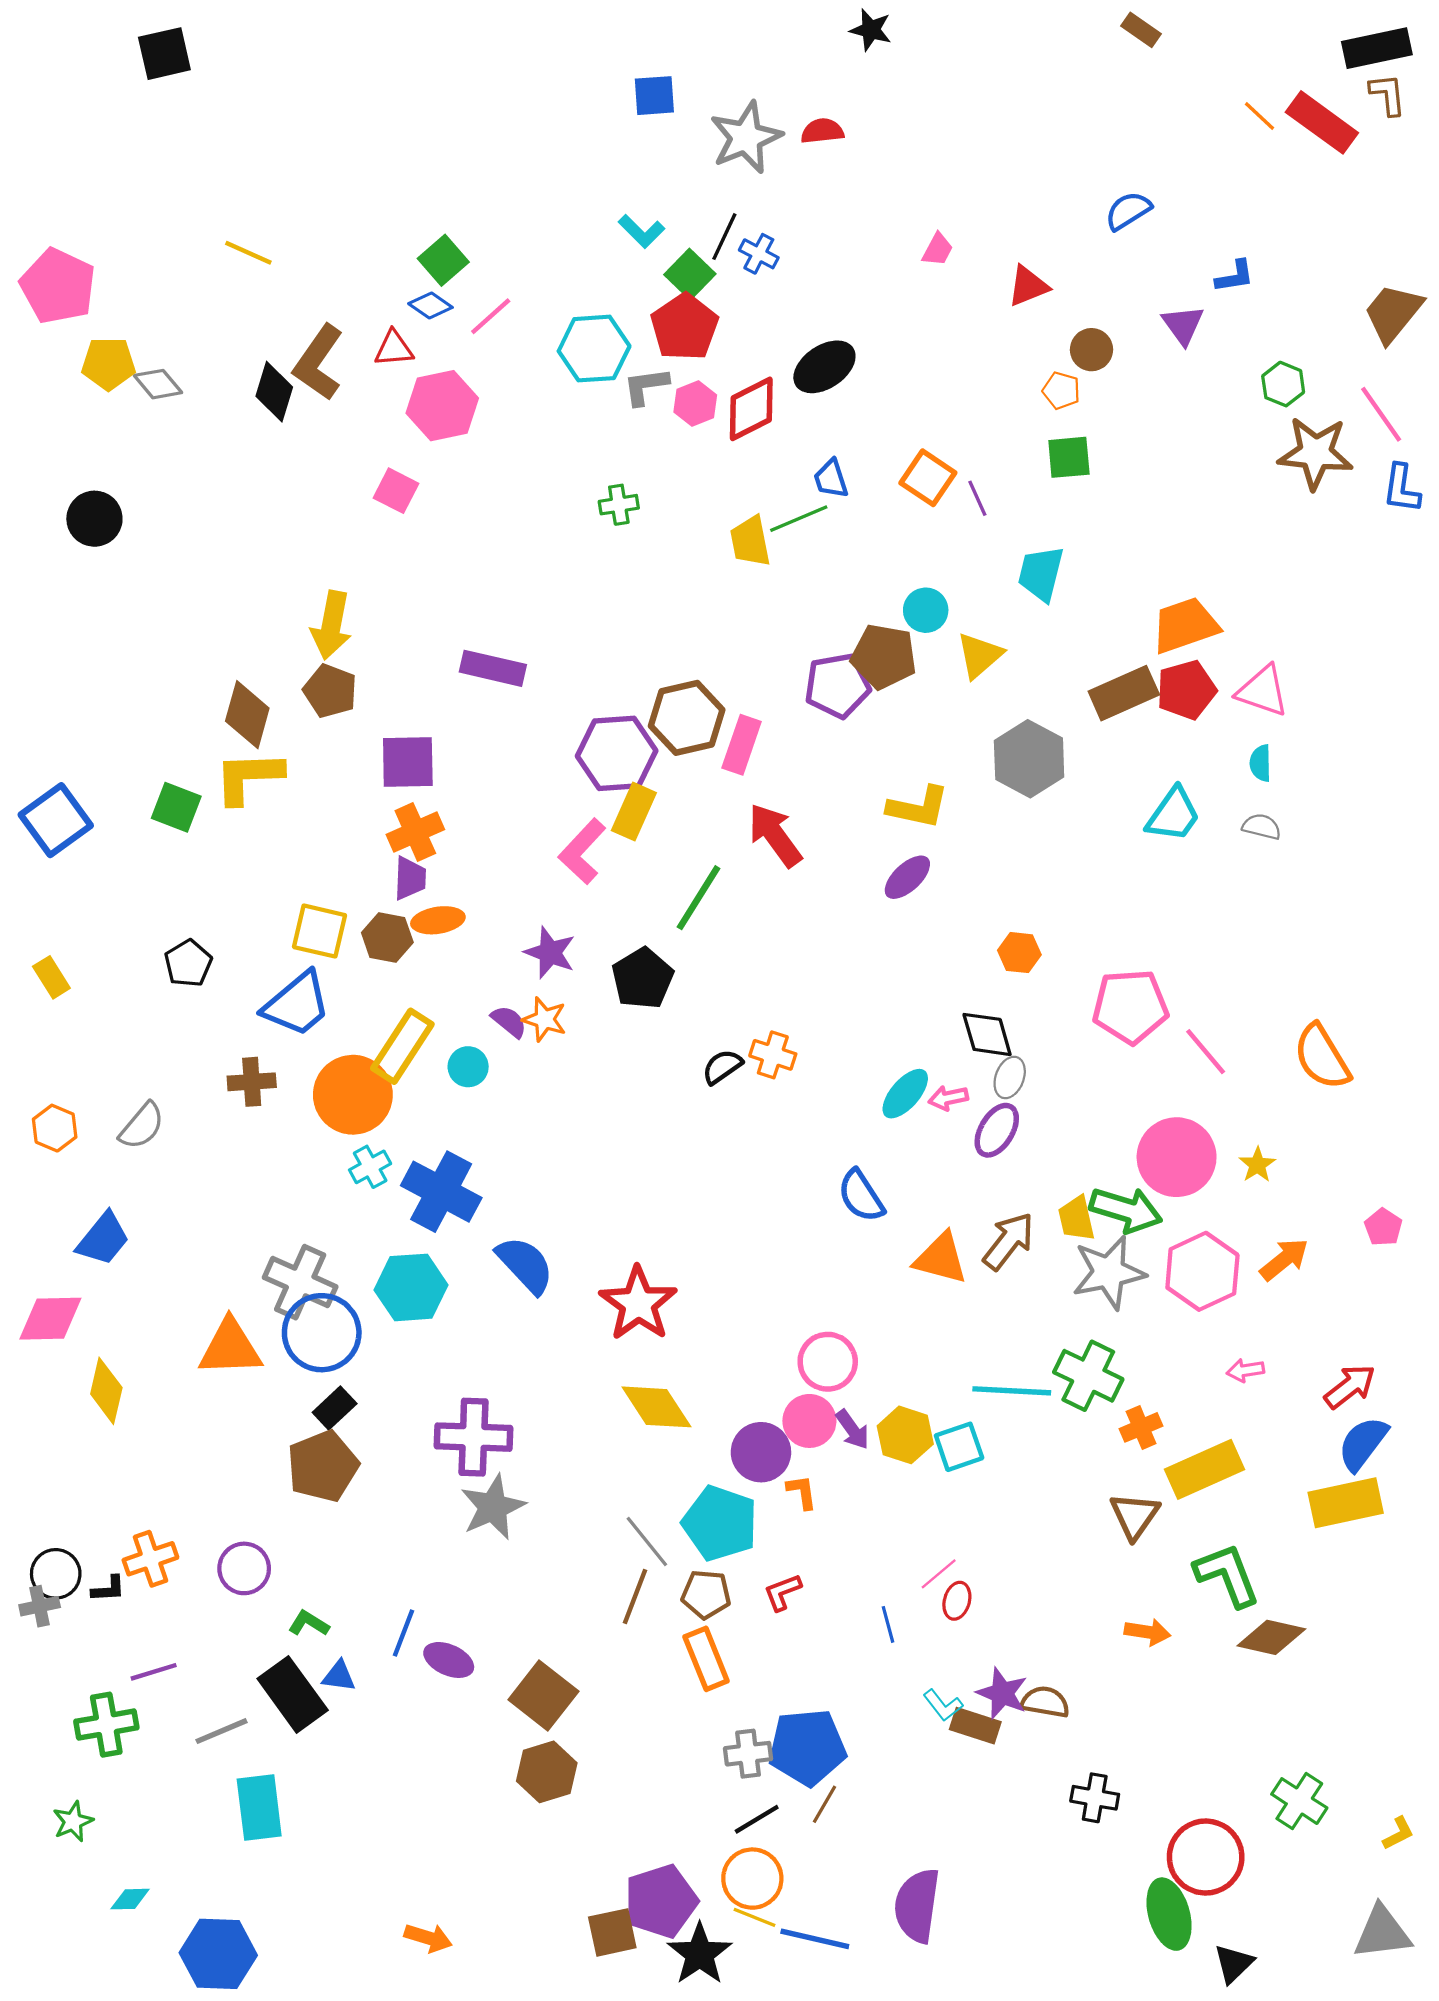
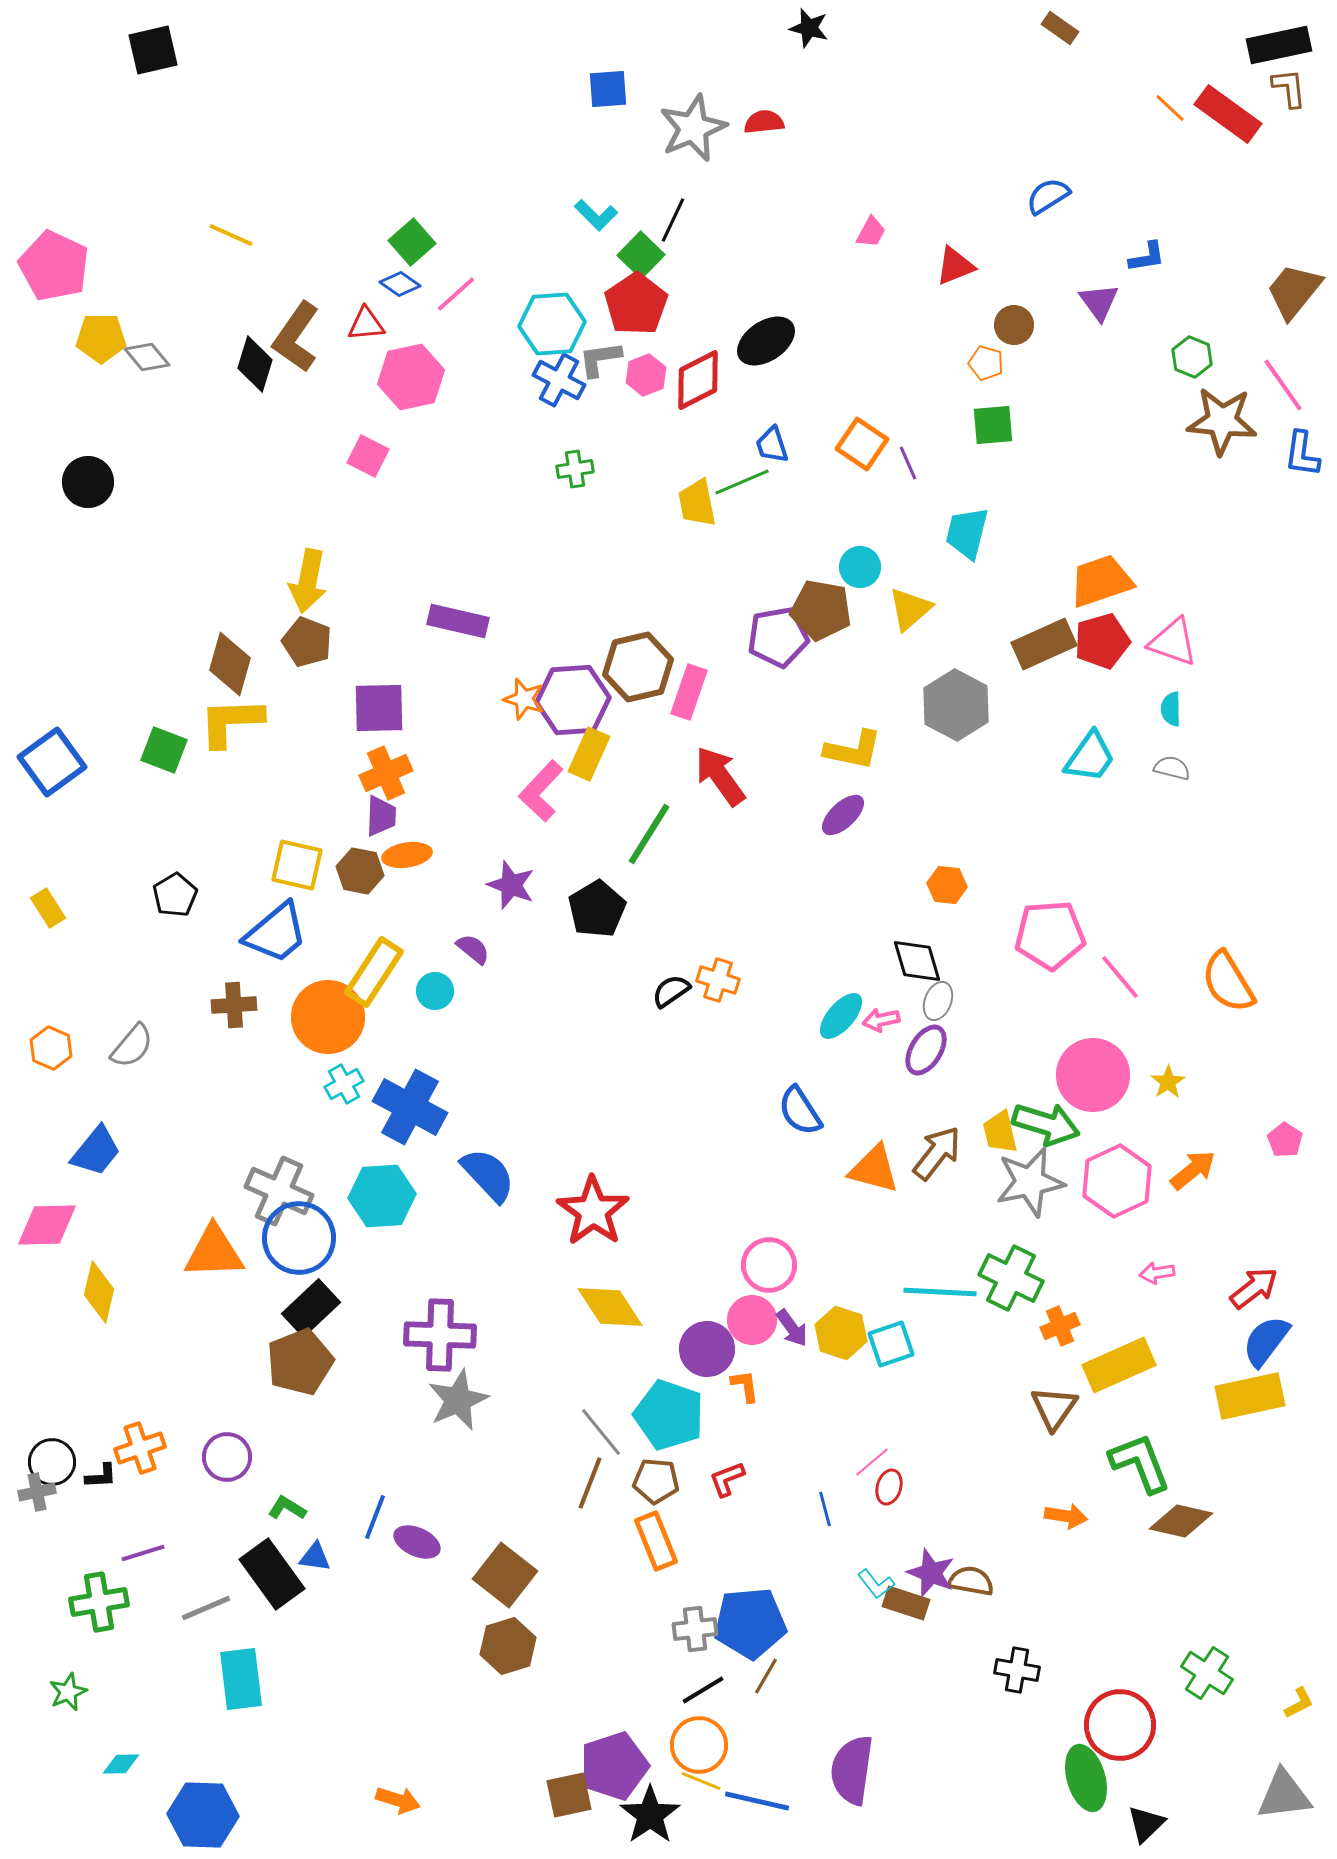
blue cross: (759, 254) -> (559, 380), moved, size x1.4
orange star: (545, 1019) -> (524, 699), moved
black rectangle: (335, 1408) -> (311, 1308), size x1.4

